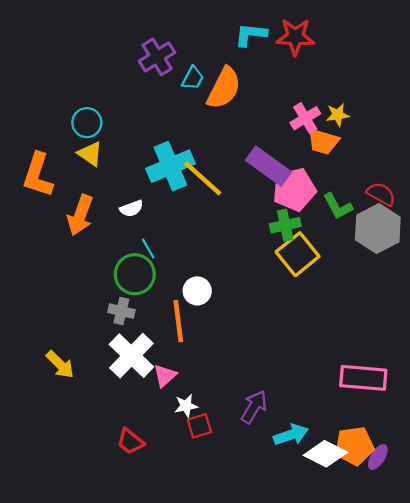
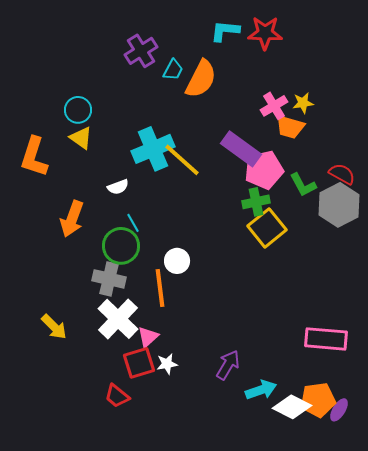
orange arrow: (80, 215) -> (72, 219), moved
gray cross: (121, 311) -> (109, 279), size x1.4
red square: (199, 426) -> (139, 363), moved, size x1.4

